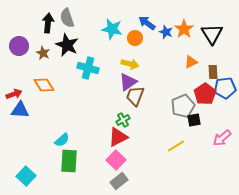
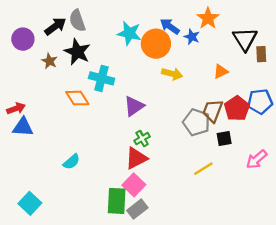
black arrow: (48, 23) -> (55, 26), turned 48
orange star: (184, 29) -> (208, 18), moved
orange circle: (135, 38) -> (156, 44), size x1.6
purple circle: (19, 46) -> (23, 39), moved
yellow arrow: (130, 64) -> (172, 74), moved
brown rectangle: (213, 72) -> (261, 54), moved
purple triangle: (128, 82) -> (134, 106), moved
orange diamond: (44, 85) -> (77, 98), moved
brown trapezoid: (135, 96) -> (213, 111), moved
gray pentagon: (183, 106) -> (196, 122), moved, turned -30
green rectangle: (69, 161) -> (117, 201), moved

